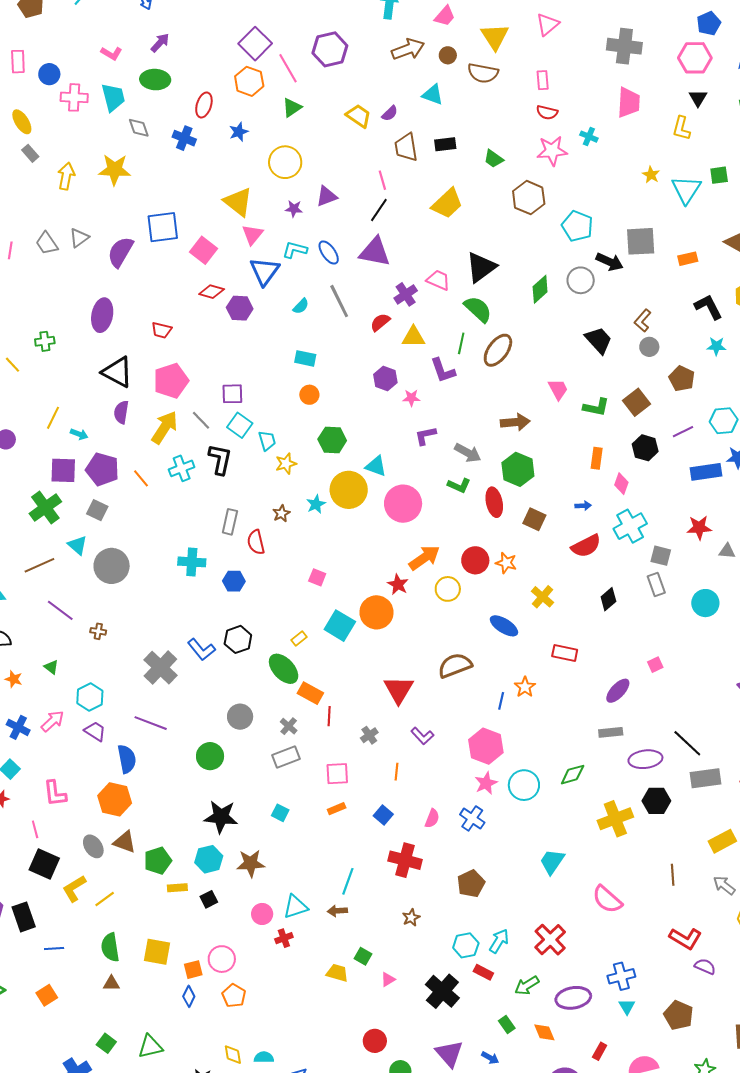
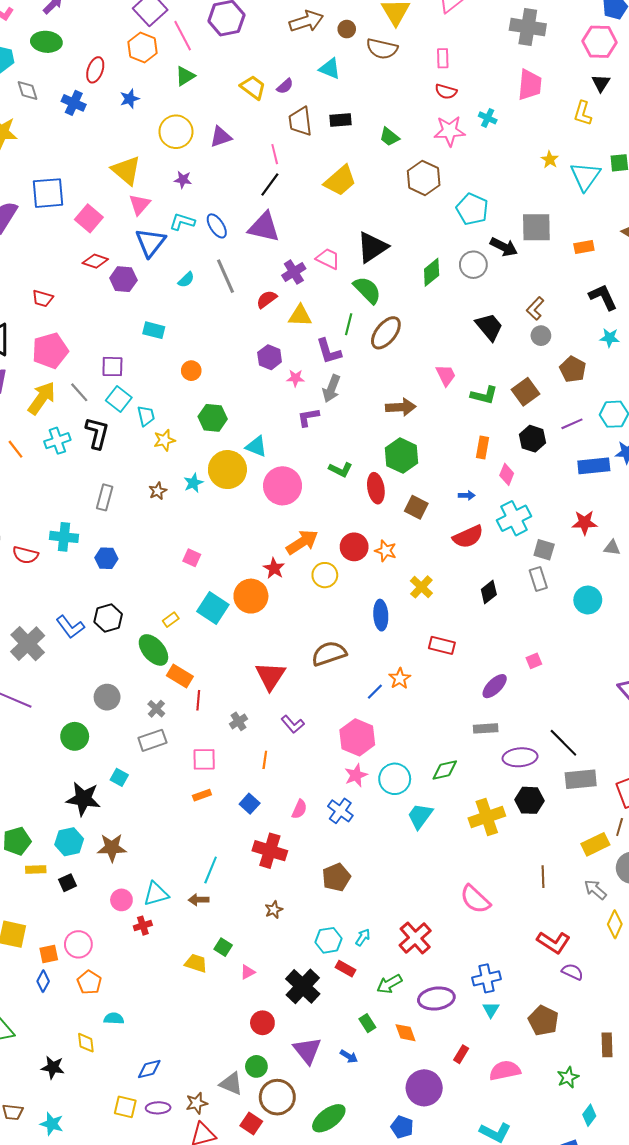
purple triangle: (326, 196) -> (221, 137), moved
cyan rectangle: (305, 358) -> (154, 330), moved
gray arrow: (468, 453) -> (331, 389), moved, turned 80
red semicircle: (256, 542) -> (25, 555), moved, turned -65
blue ellipse: (504, 626) -> (381, 615), turned 52
blue line: (501, 701) -> (375, 692), turned 30
cyan square: (280, 813) -> (119, 777), moved
cyan trapezoid: (552, 862) -> (420, 816), moved
cyan arrow: (499, 941) -> (363, 937), size x0.7
red circle: (375, 1041) -> (262, 1023), moved
cyan semicircle: (264, 1057) -> (114, 1018), moved

